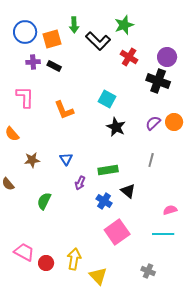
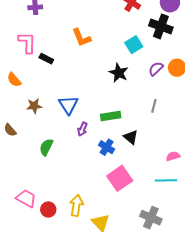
black rectangle: (54, 66) -> (46, 59), moved
cyan square: (107, 99) -> (134, 45), moved, turned 30
orange L-shape: (64, 110) -> (81, 38), moved
blue triangle: (66, 159) -> (68, 105), size x1.5
gray cross: (148, 271) -> (151, 218), size x1.5

